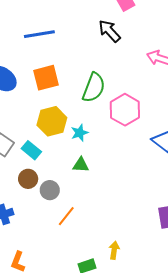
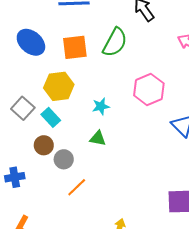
green semicircle: (94, 88) -> (115, 42), moved
yellow hexagon: (52, 121) -> (59, 86), moved

